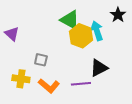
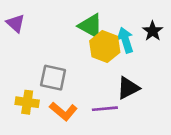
black star: (118, 15) -> (153, 31), moved
purple triangle: (12, 34) -> (16, 23), moved
gray square: (41, 60) -> (53, 78), size x1.5

